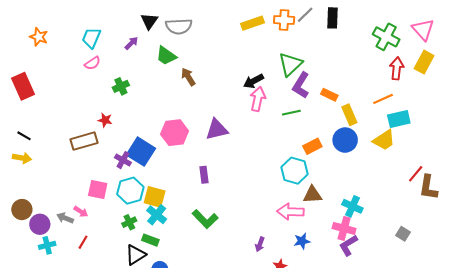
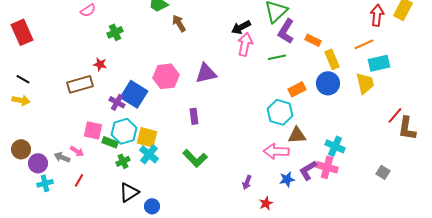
yellow trapezoid: (384, 140) -> (365, 83), turned -70
green rectangle: (150, 240) -> (110, 142), moved
purple L-shape: (348, 245) -> (308, 170), moved

